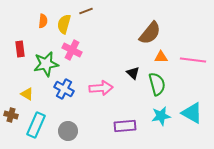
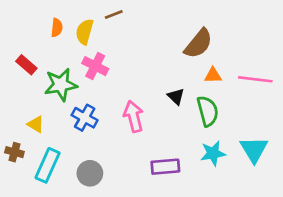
red rectangle: (20, 49) -> (26, 65), turned -42
pink arrow: (101, 88) -> (134, 116), turned -100
cyan triangle: (192, 113) -> (254, 149), turned 30

